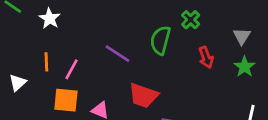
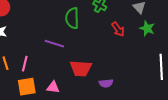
green semicircle: (160, 40) -> (72, 18), moved

